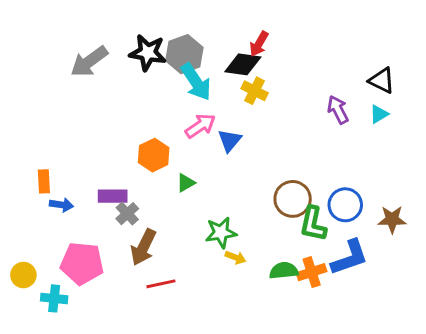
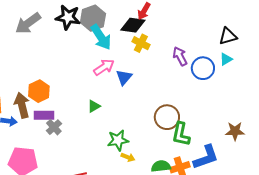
black triangle: (382, 80) -> (228, 36), turned -42
purple arrow: (338, 110) -> (180, 56), moved
orange hexagon: (154, 155) -> (39, 91), moved
blue circle: (345, 205) -> (203, 68), moved
brown arrow: (143, 247) -> (22, 105), moved, turned 140

